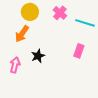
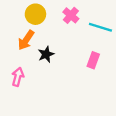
black star: (38, 56) -> (46, 54), moved

